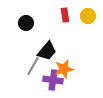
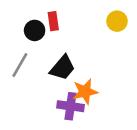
red rectangle: (65, 15) -> (53, 21), moved
gray line: (33, 66) -> (20, 65), moved

